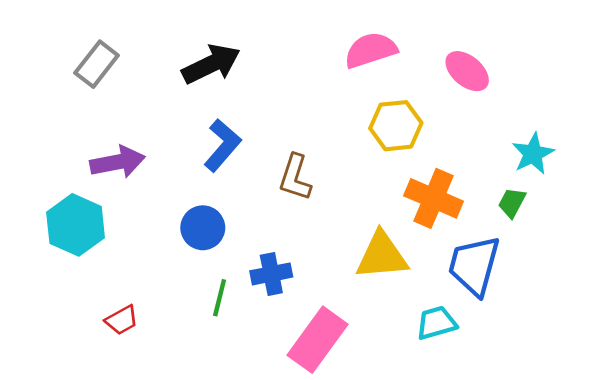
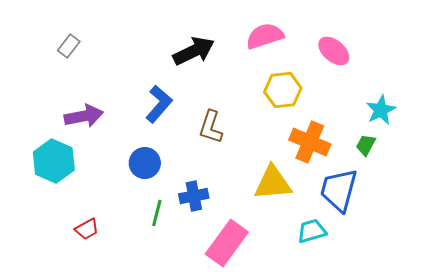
gray rectangle: (97, 64) -> (69, 46), size x0.7
black arrow: (211, 64) -> (194, 51), moved

